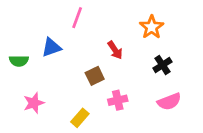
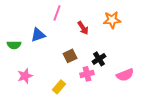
orange star: (152, 27) -> (112, 20), turned 30
red arrow: (115, 50) -> (83, 28), moved
black cross: (162, 65) -> (99, 59), moved

